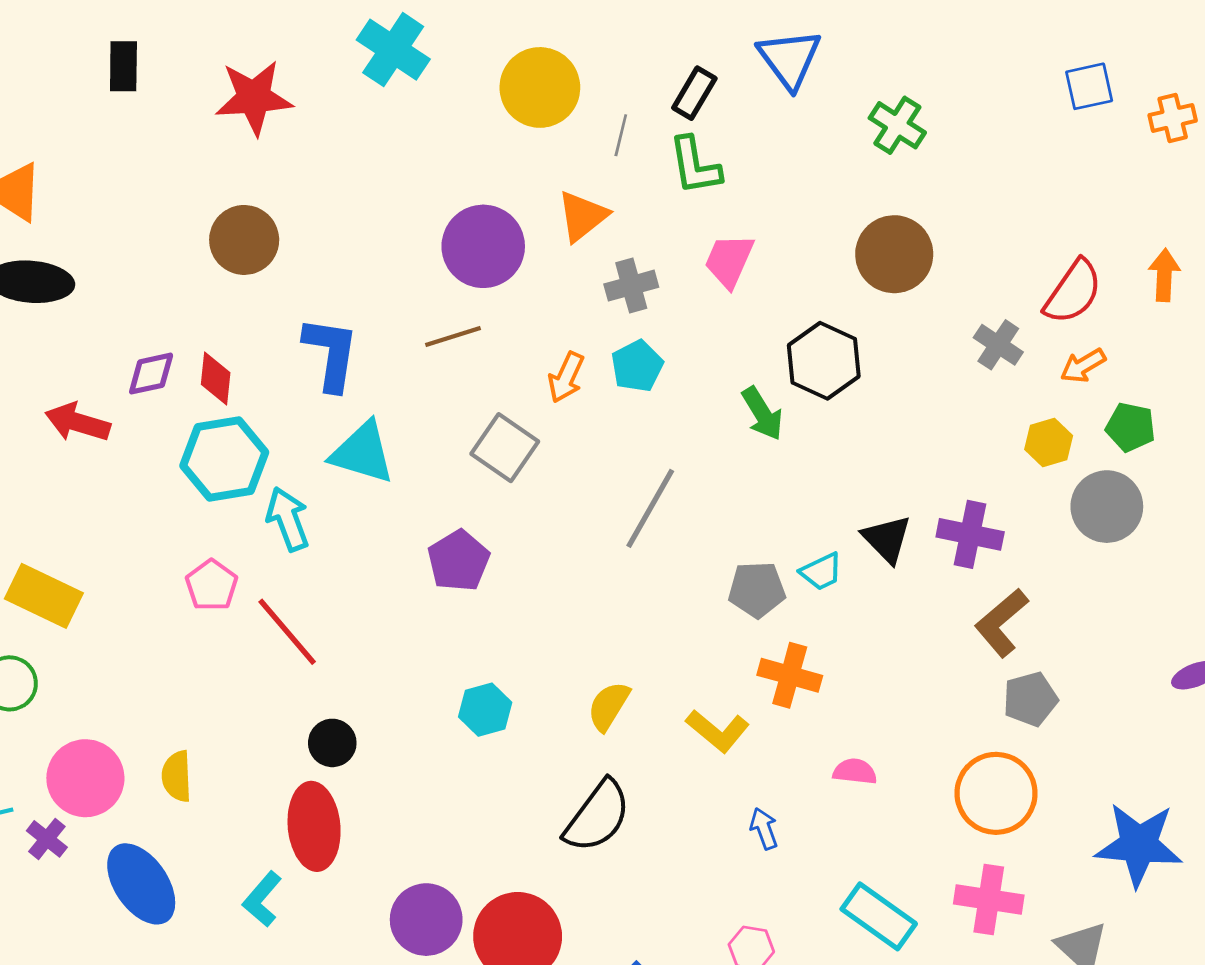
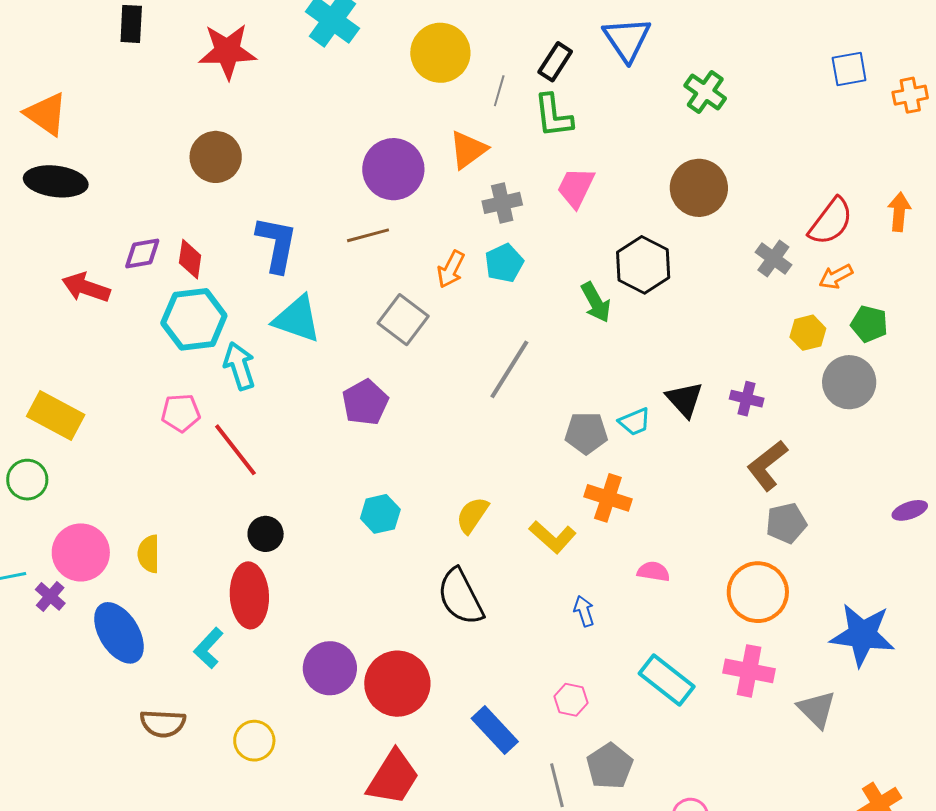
purple cross: (970, 534) -> (747, 399), size x0.7
pink pentagon: (212, 585) -> (181, 413), turned 30
black semicircle: (597, 816) -> (460, 597), turned 114

